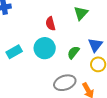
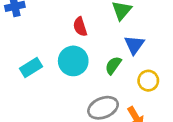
blue triangle: (95, 45) -> (134, 45), moved

